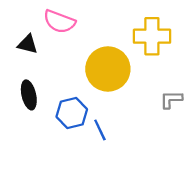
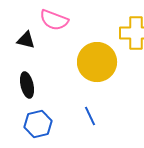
blue hexagon: (72, 113) -> (38, 124), moved

